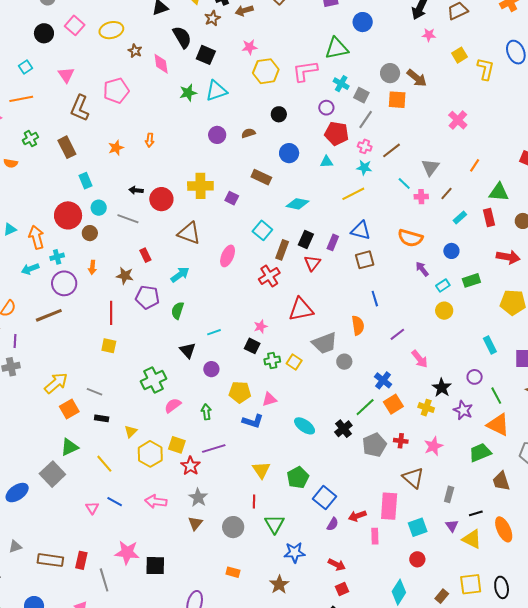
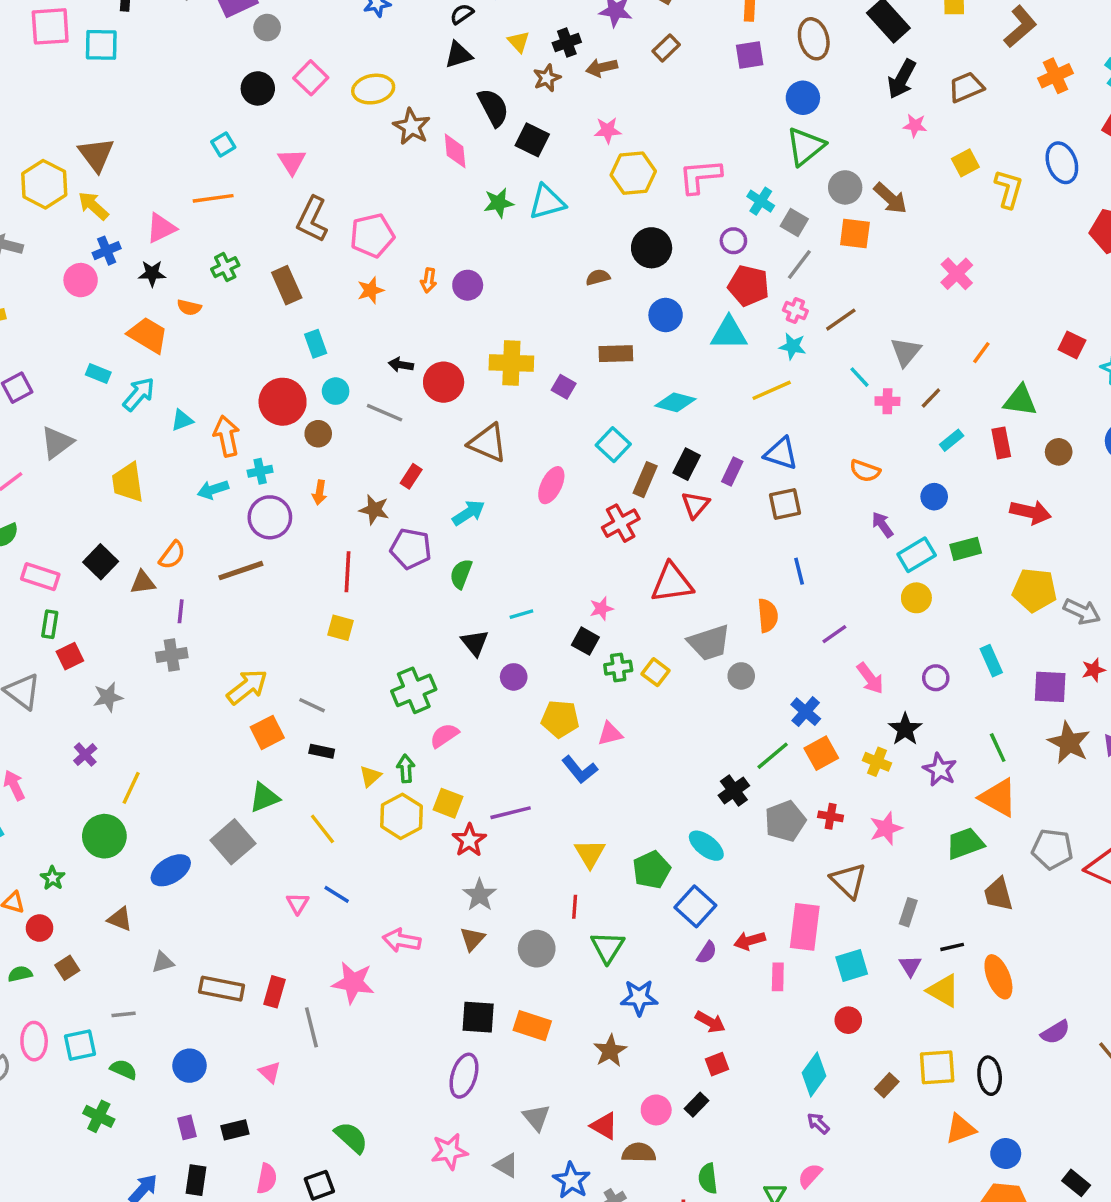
green triangle: (337, 48) -> (805, 146), moved, turned -30
brown star: (135, 51) -> (412, 127), size x1.5
pink pentagon: (116, 91) -> (372, 235), moved
black circle: (279, 114) -> (652, 248), size x1.5
purple circle: (217, 135) -> (468, 285), moved
cyan triangle: (327, 162) -> (729, 333), size x1.6
brown rectangle: (261, 177) -> (616, 354), turned -30
orange semicircle: (410, 238) -> (865, 471), size x0.7
red rectangle: (145, 255) -> (411, 476), turned 56
cyan rectangle: (443, 285) -> (917, 555), size x1.5
purple circle: (475, 377) -> (936, 678), moved
green arrow: (206, 412) -> (406, 769), moved
blue L-shape: (253, 421) -> (580, 770), turned 30
cyan ellipse: (305, 426) -> (706, 846), moved
pink arrow: (156, 501) -> (402, 940), moved
black square: (155, 566) -> (478, 1017), moved
orange rectangle: (233, 572) -> (532, 1026), size x1.5

